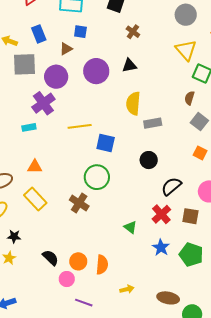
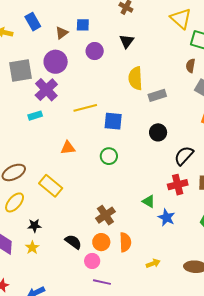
blue square: (80, 32) -> (83, 25), moved
gray square: (25, 64) -> (20, 70), moved
black triangle: (129, 66) -> (127, 41), turned -35
purple circle: (96, 71) -> (95, 51), size x0.7
orange triangle: (35, 167) -> (68, 148), moved
green circle: (97, 177) -> (109, 156), size x0.7
brown cross: (79, 203) -> (105, 215), moved, turned 30
red cross: (161, 214) -> (178, 185), turned 36
blue star: (161, 247) -> (166, 218), moved
purple line: (84, 303) -> (102, 282), moved

